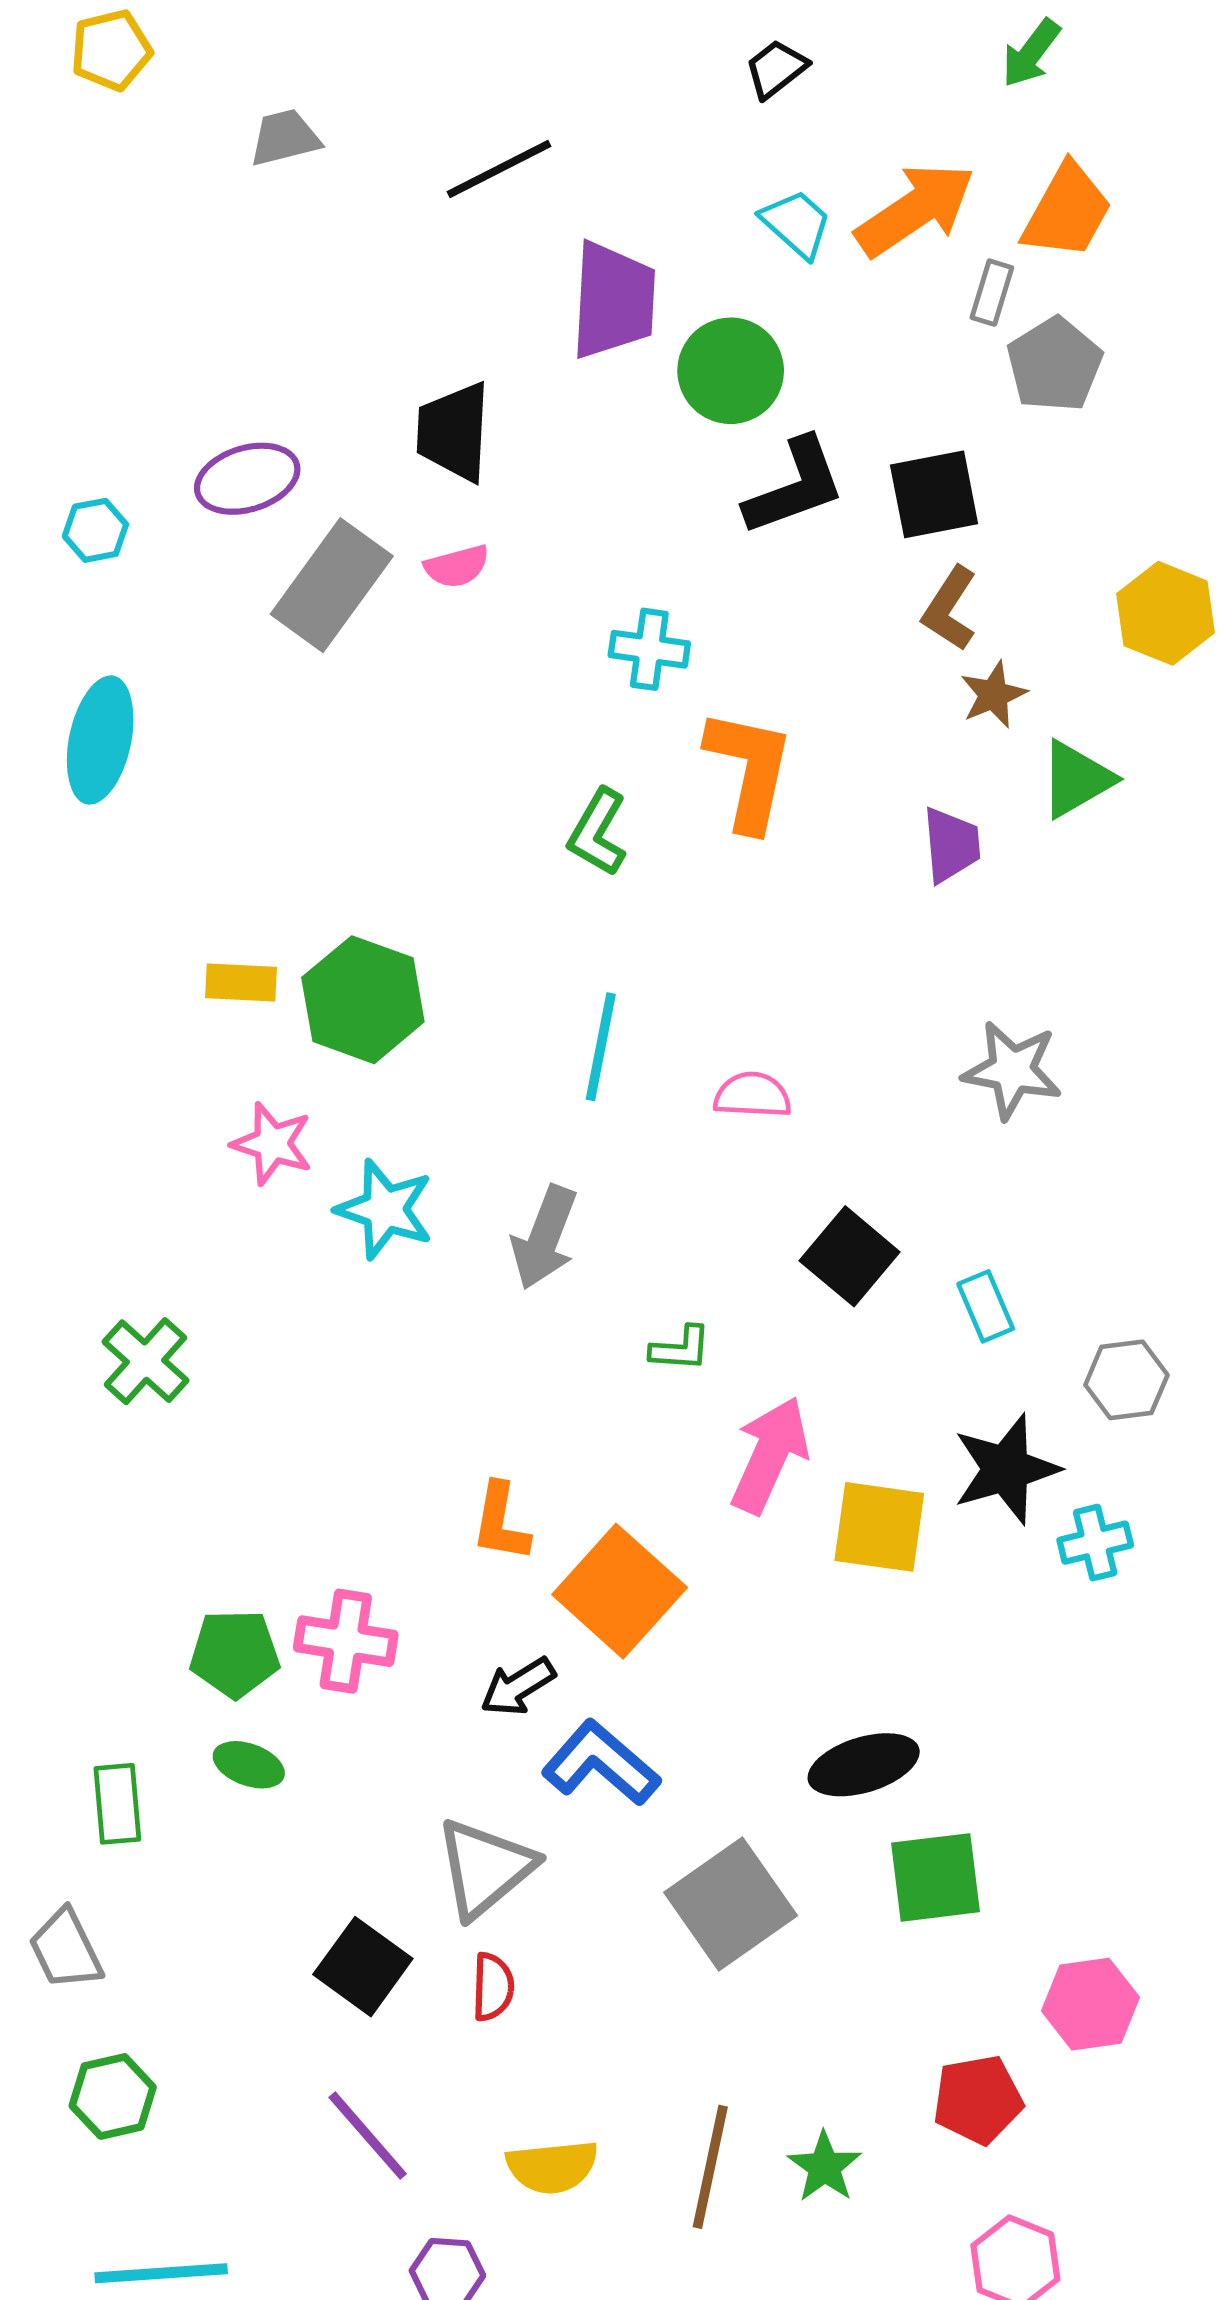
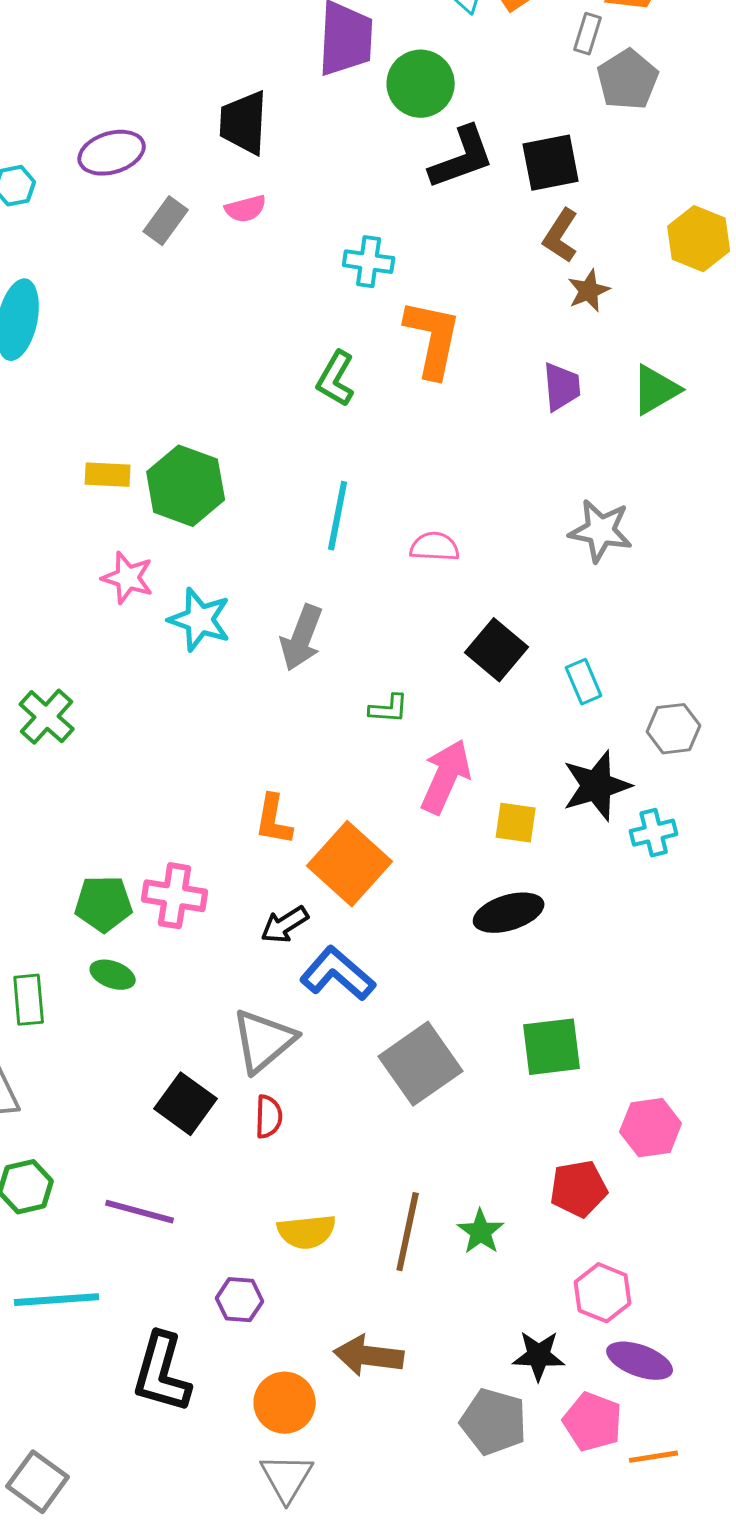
gray rectangle: (332, 585) -> (166, 221), size x0.6
green triangle: (1076, 779) -> (656, 390), moved
yellow square: (879, 1527) -> (516, 823), size x0.7
black ellipse: (864, 1765) -> (509, 913), moved
purple line: (368, 2136) -> (140, 1212), moved, turned -34

